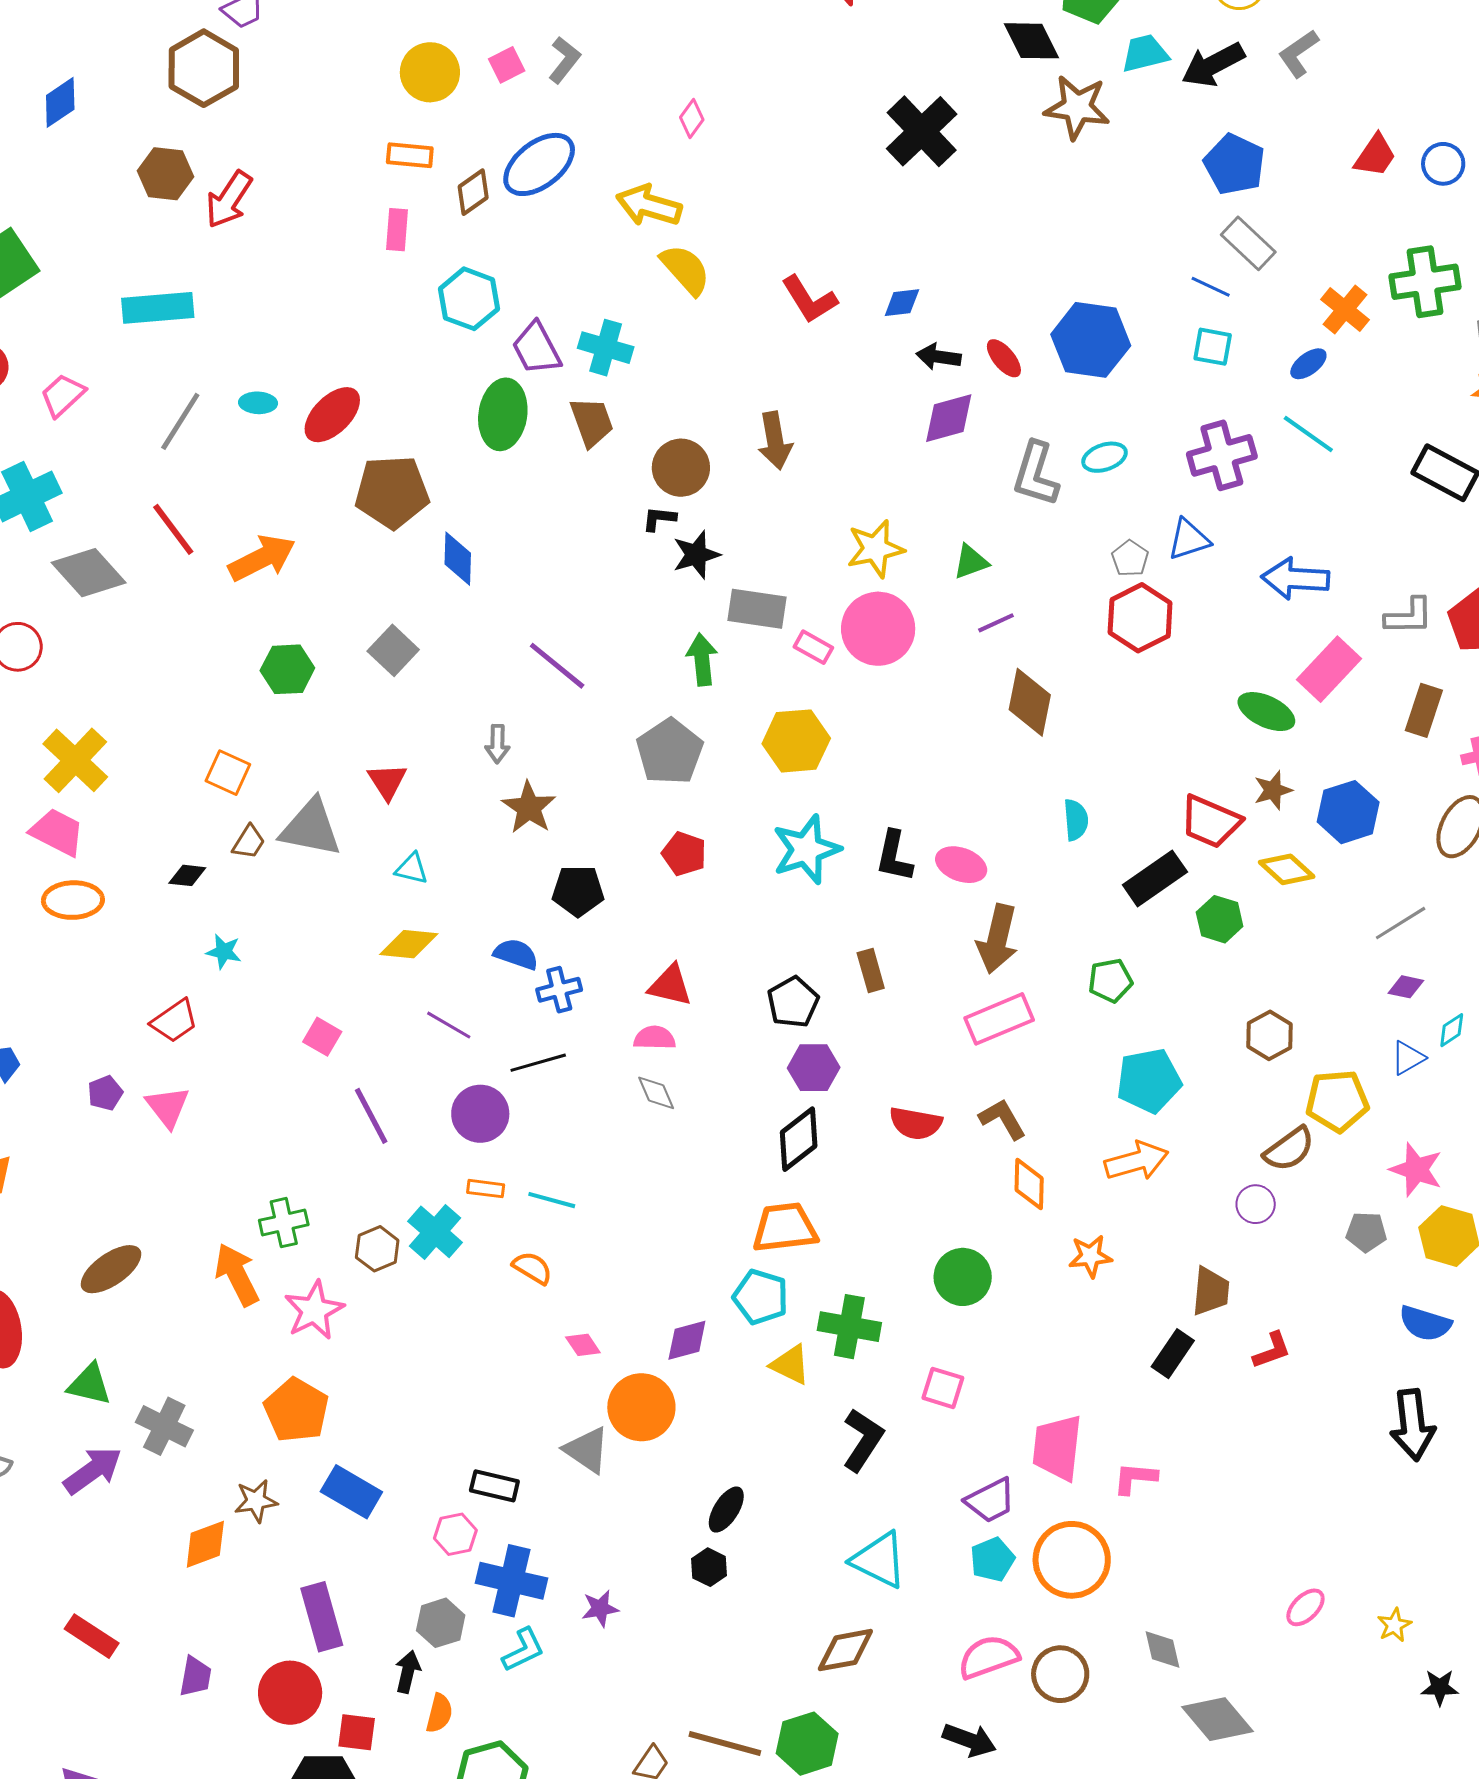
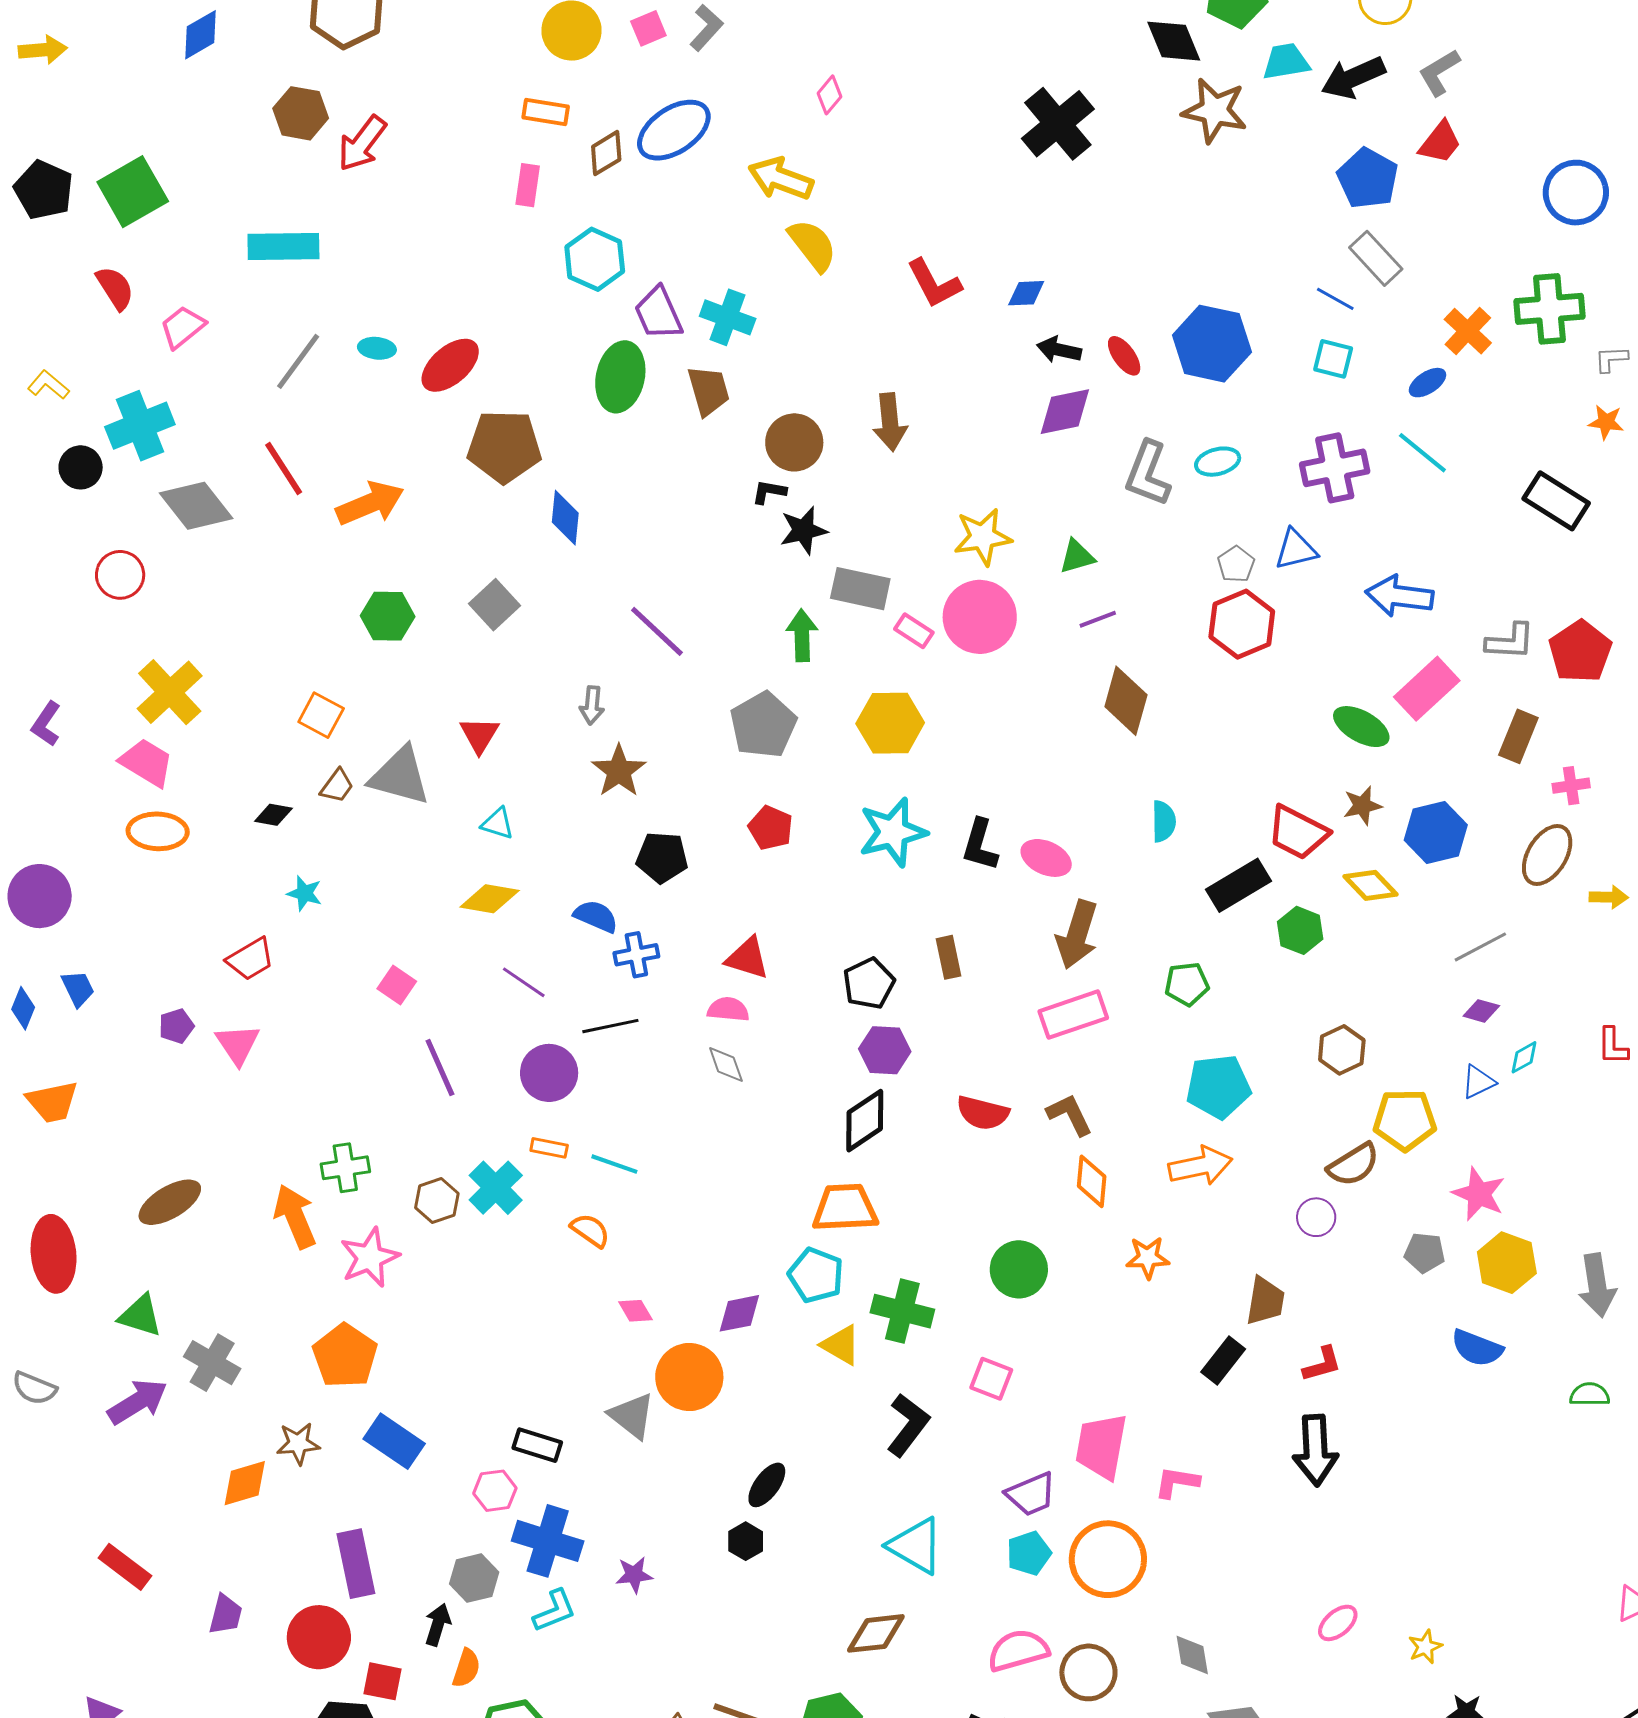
red trapezoid: (1375, 155) -> (1440, 142), moved
blue circle: (1443, 164) -> (1576, 193), size x1.5
black arrow: (1413, 1425) -> (1315, 1450), moved

